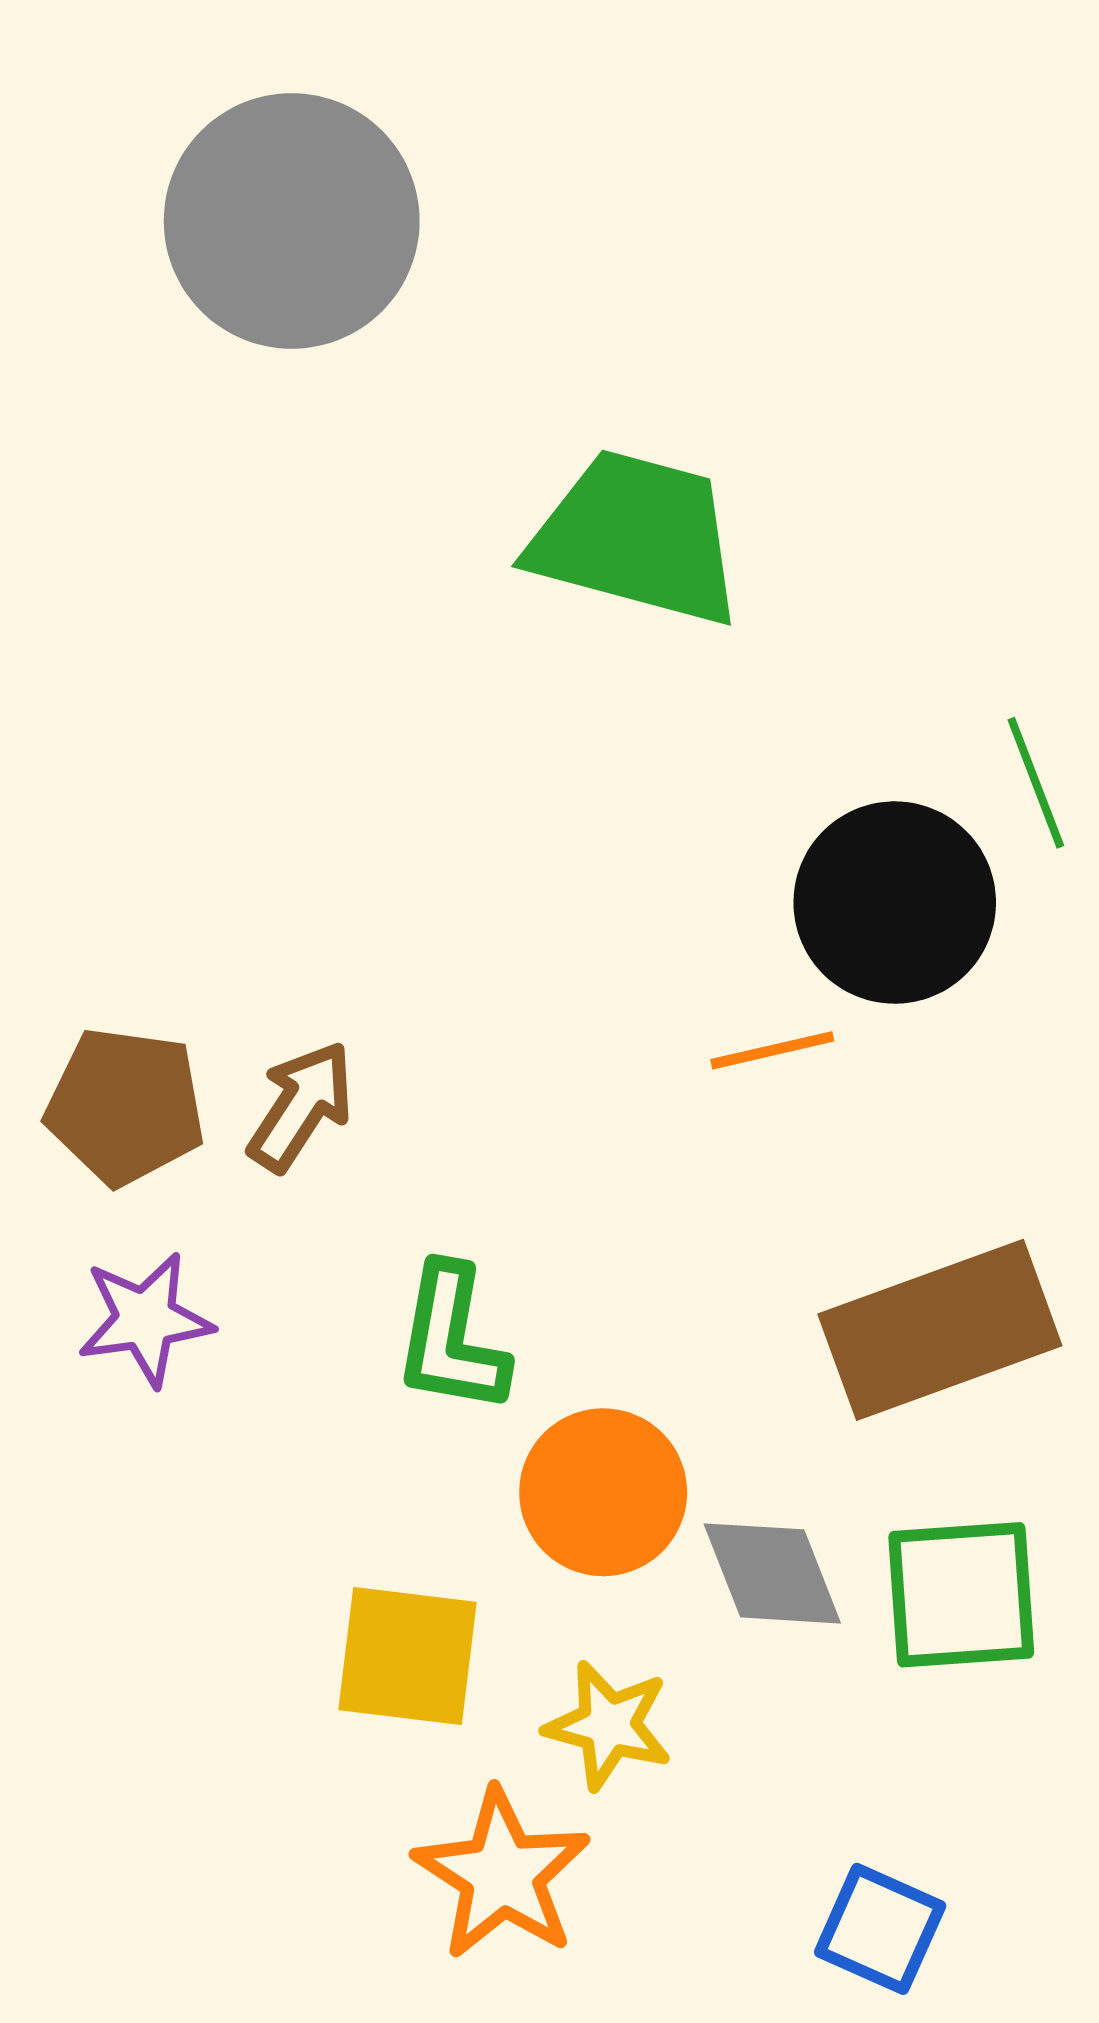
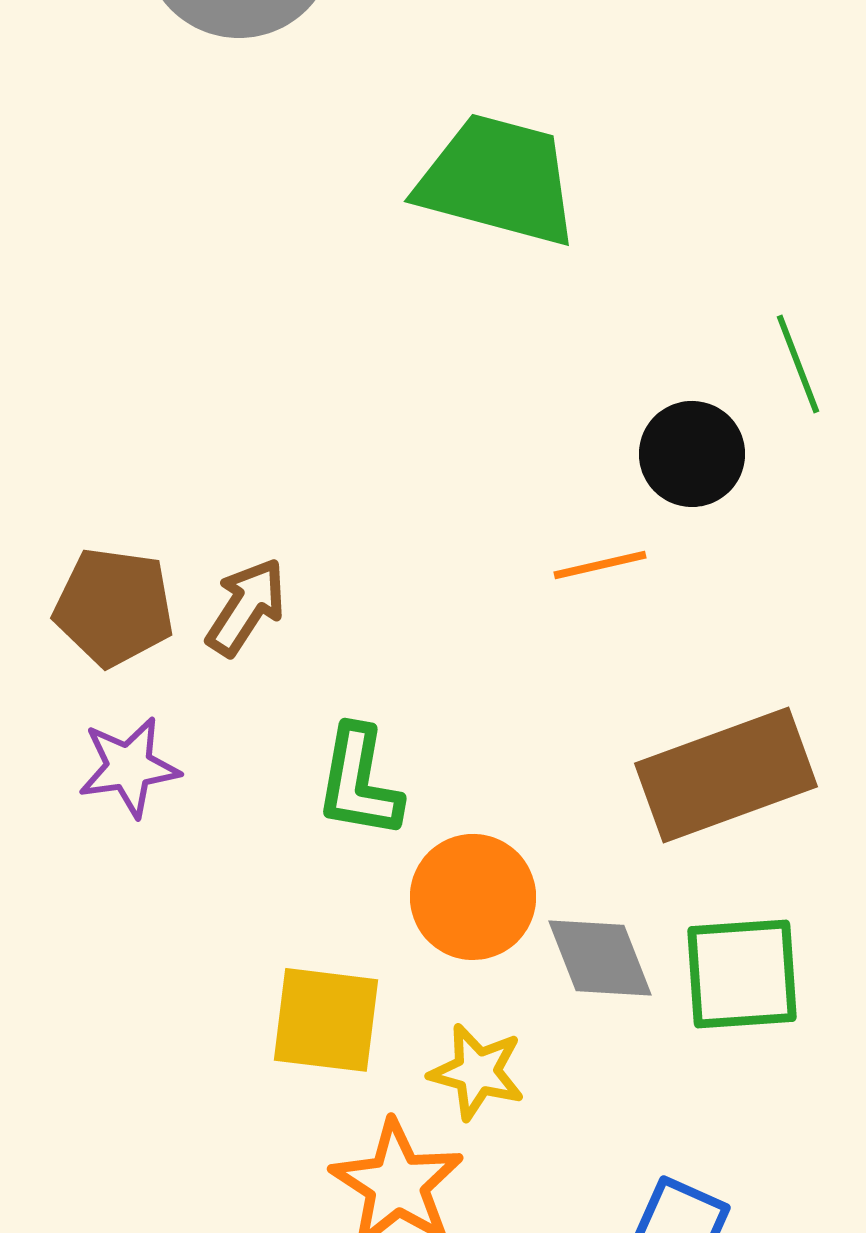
black circle: (895, 903) -> (692, 454), size x0.7

